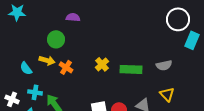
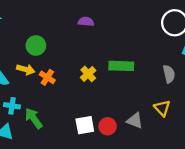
purple semicircle: (73, 17) -> (86, 22), moved
gray semicircle: (164, 65) -> (169, 74), moved, turned -91
green rectangle: (131, 69) -> (121, 66), moved

